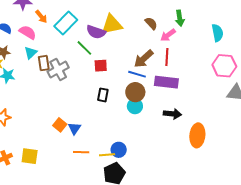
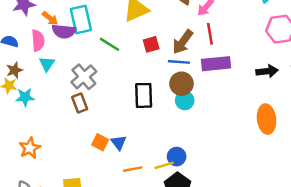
cyan rectangle: (66, 23) -> (81, 20), turned -45
pink semicircle: (28, 32) -> (38, 40), turned 66
purple semicircle: (96, 32) -> (64, 31), moved
brown rectangle: (44, 63) -> (80, 103), moved
red square: (101, 66) -> (151, 44), moved
black rectangle: (103, 95) -> (144, 95), size x1.5
black arrow: (172, 114) -> (267, 71), moved

